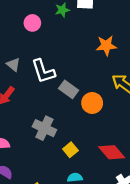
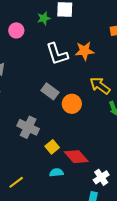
white L-shape: (43, 71) -> (57, 54), moved
red diamond: (112, 152) -> (76, 157), moved

